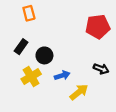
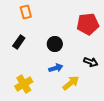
black circle: (44, 55) -> (55, 44), moved
yellow cross: (31, 77) -> (24, 84), moved

